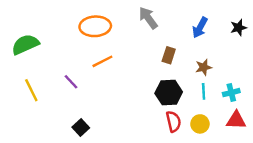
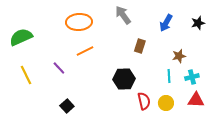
brown star: (204, 67) -> (179, 56), moved
black hexagon: (169, 93) -> (124, 79), moved

